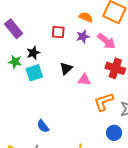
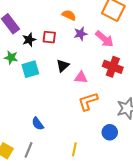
orange semicircle: (86, 17) -> (69, 15), moved
red square: (58, 32) -> (49, 37), moved
black star: (33, 53) -> (29, 40), moved
orange L-shape: (104, 102) -> (88, 101), moved

